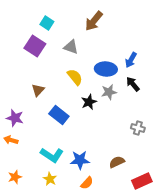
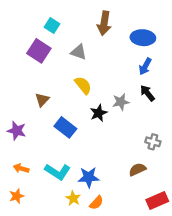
brown arrow: (94, 21) -> (104, 23), turned -30
blue ellipse: (106, 69) -> (143, 38), moved
orange arrow: (11, 140) -> (21, 168), moved
brown semicircle: (117, 162) -> (137, 169), moved
yellow star: (50, 179) -> (73, 198), moved

